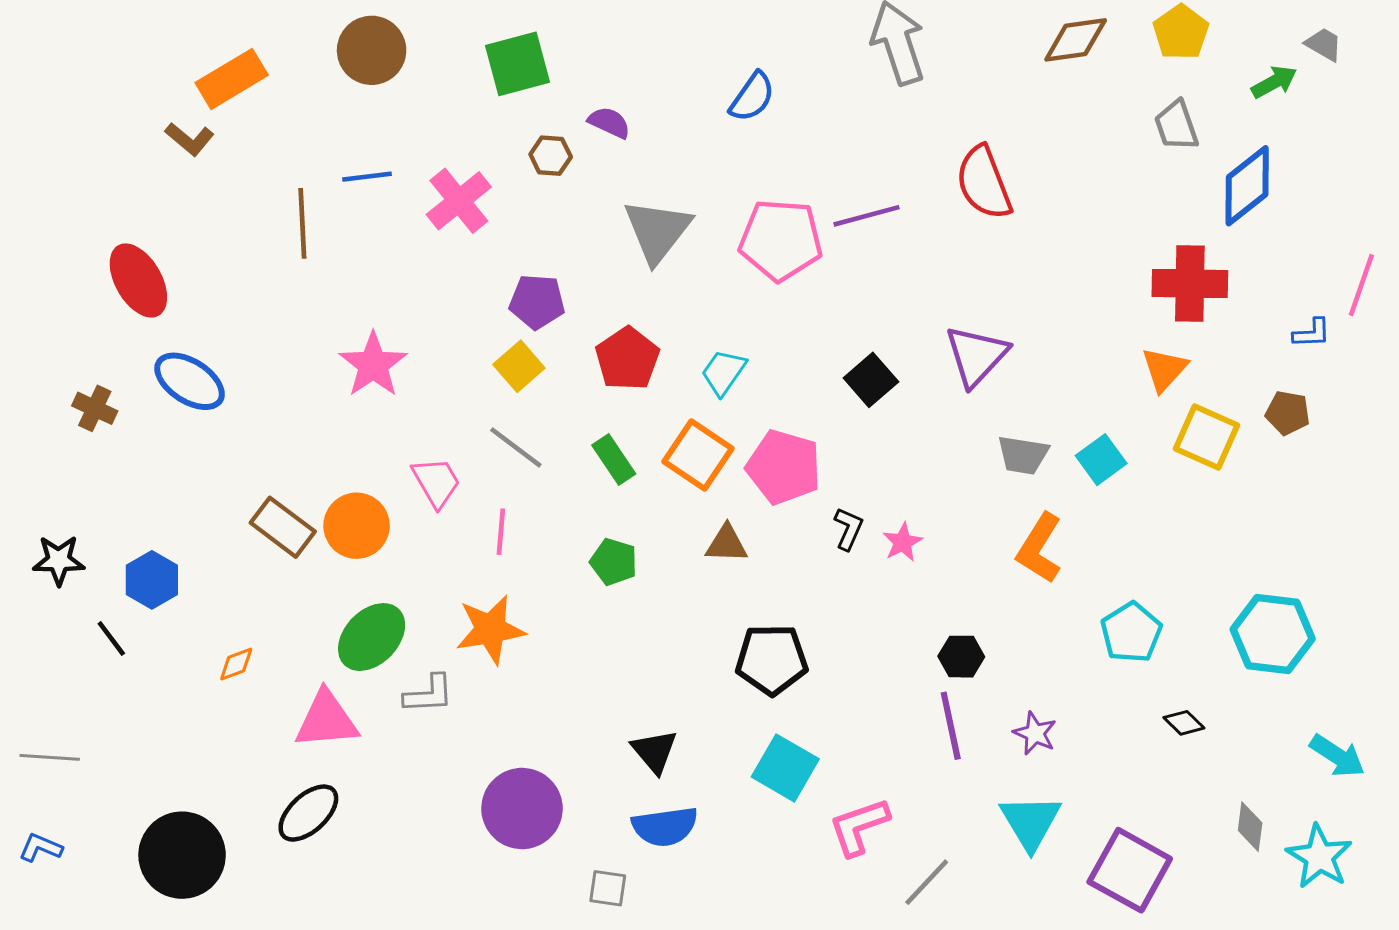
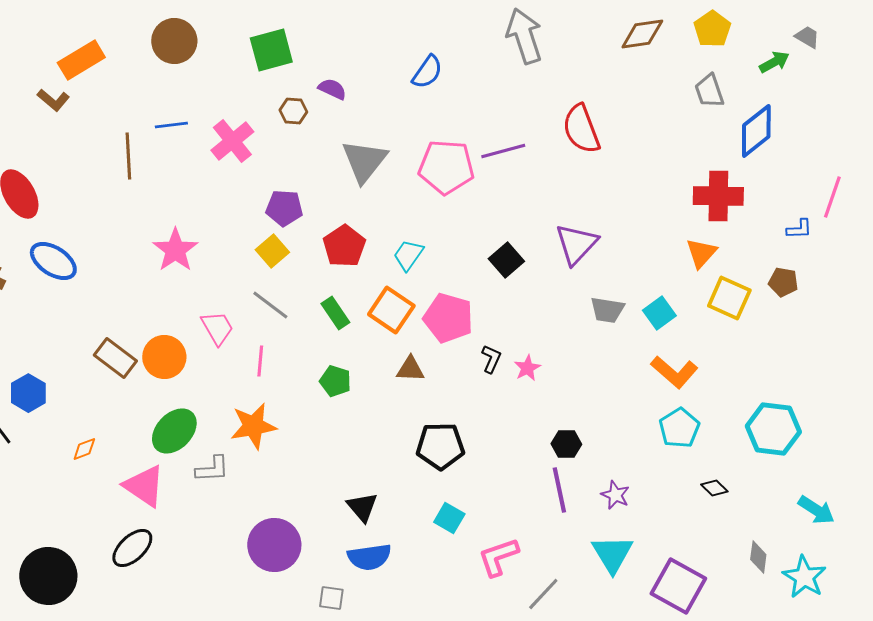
orange L-shape: (1039, 548) -> (674, 372), moved, turned -81
pink triangle: (326, 720) -> (144, 486), turned 39
cyan square: (785, 768) -> (449, 518), size x0.7

